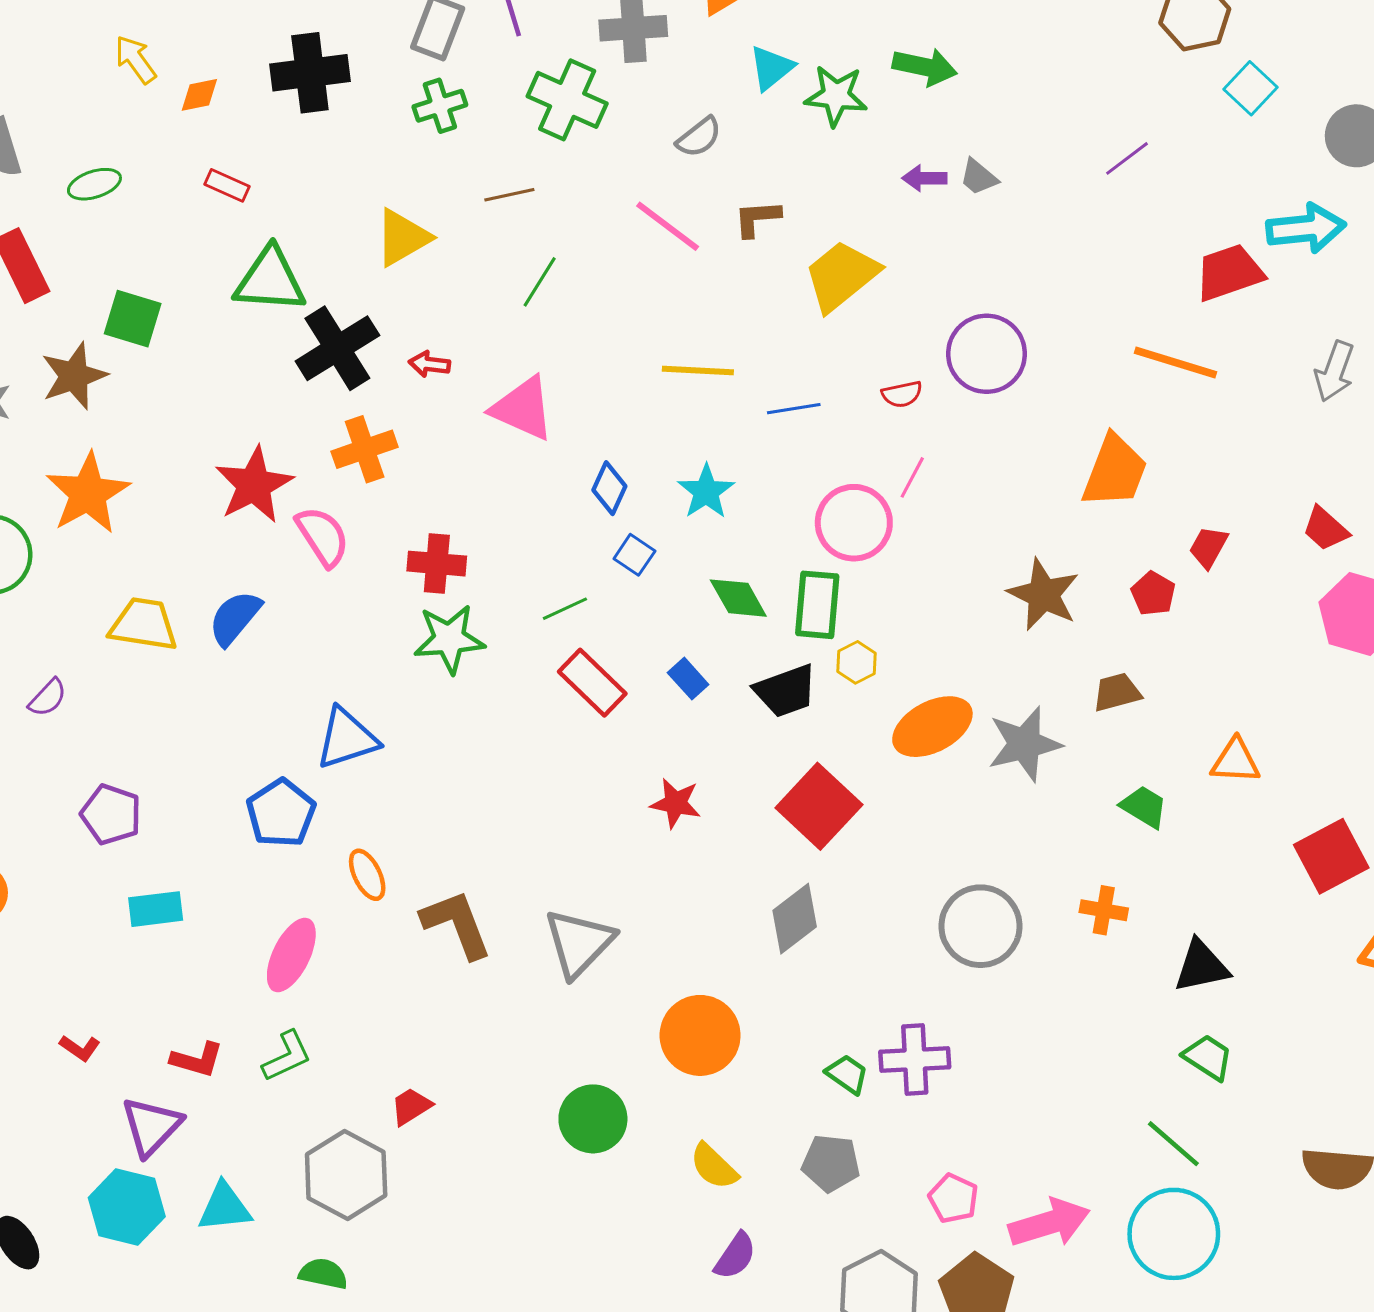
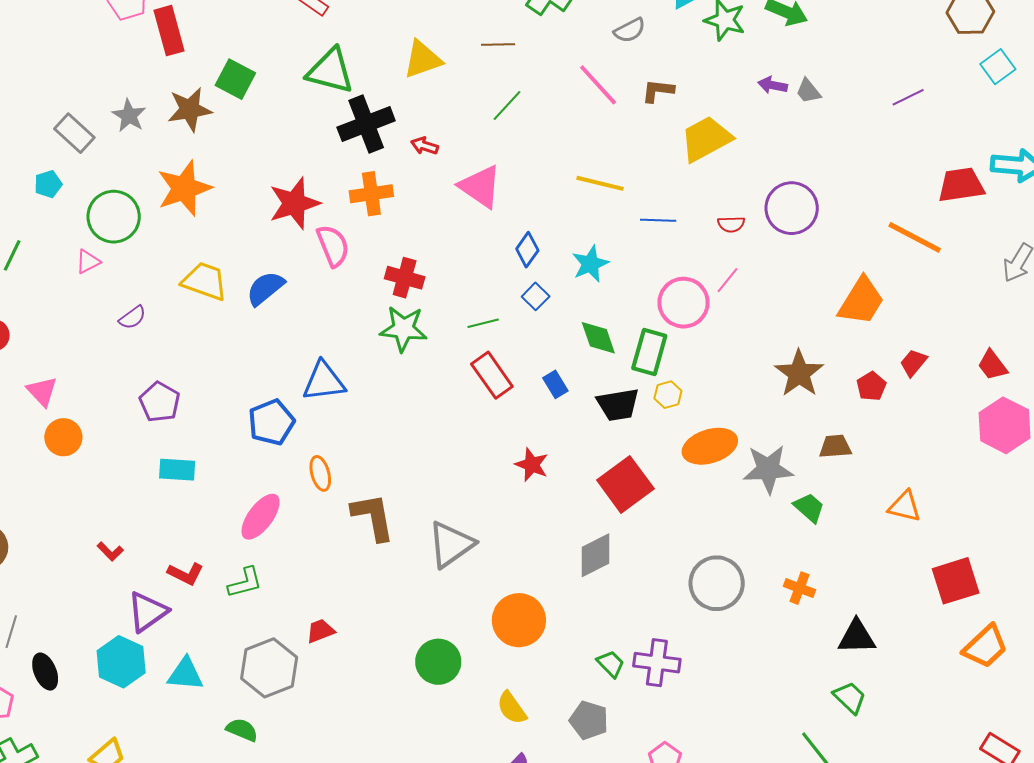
green trapezoid: (1144, 807) -> (809, 508), moved

